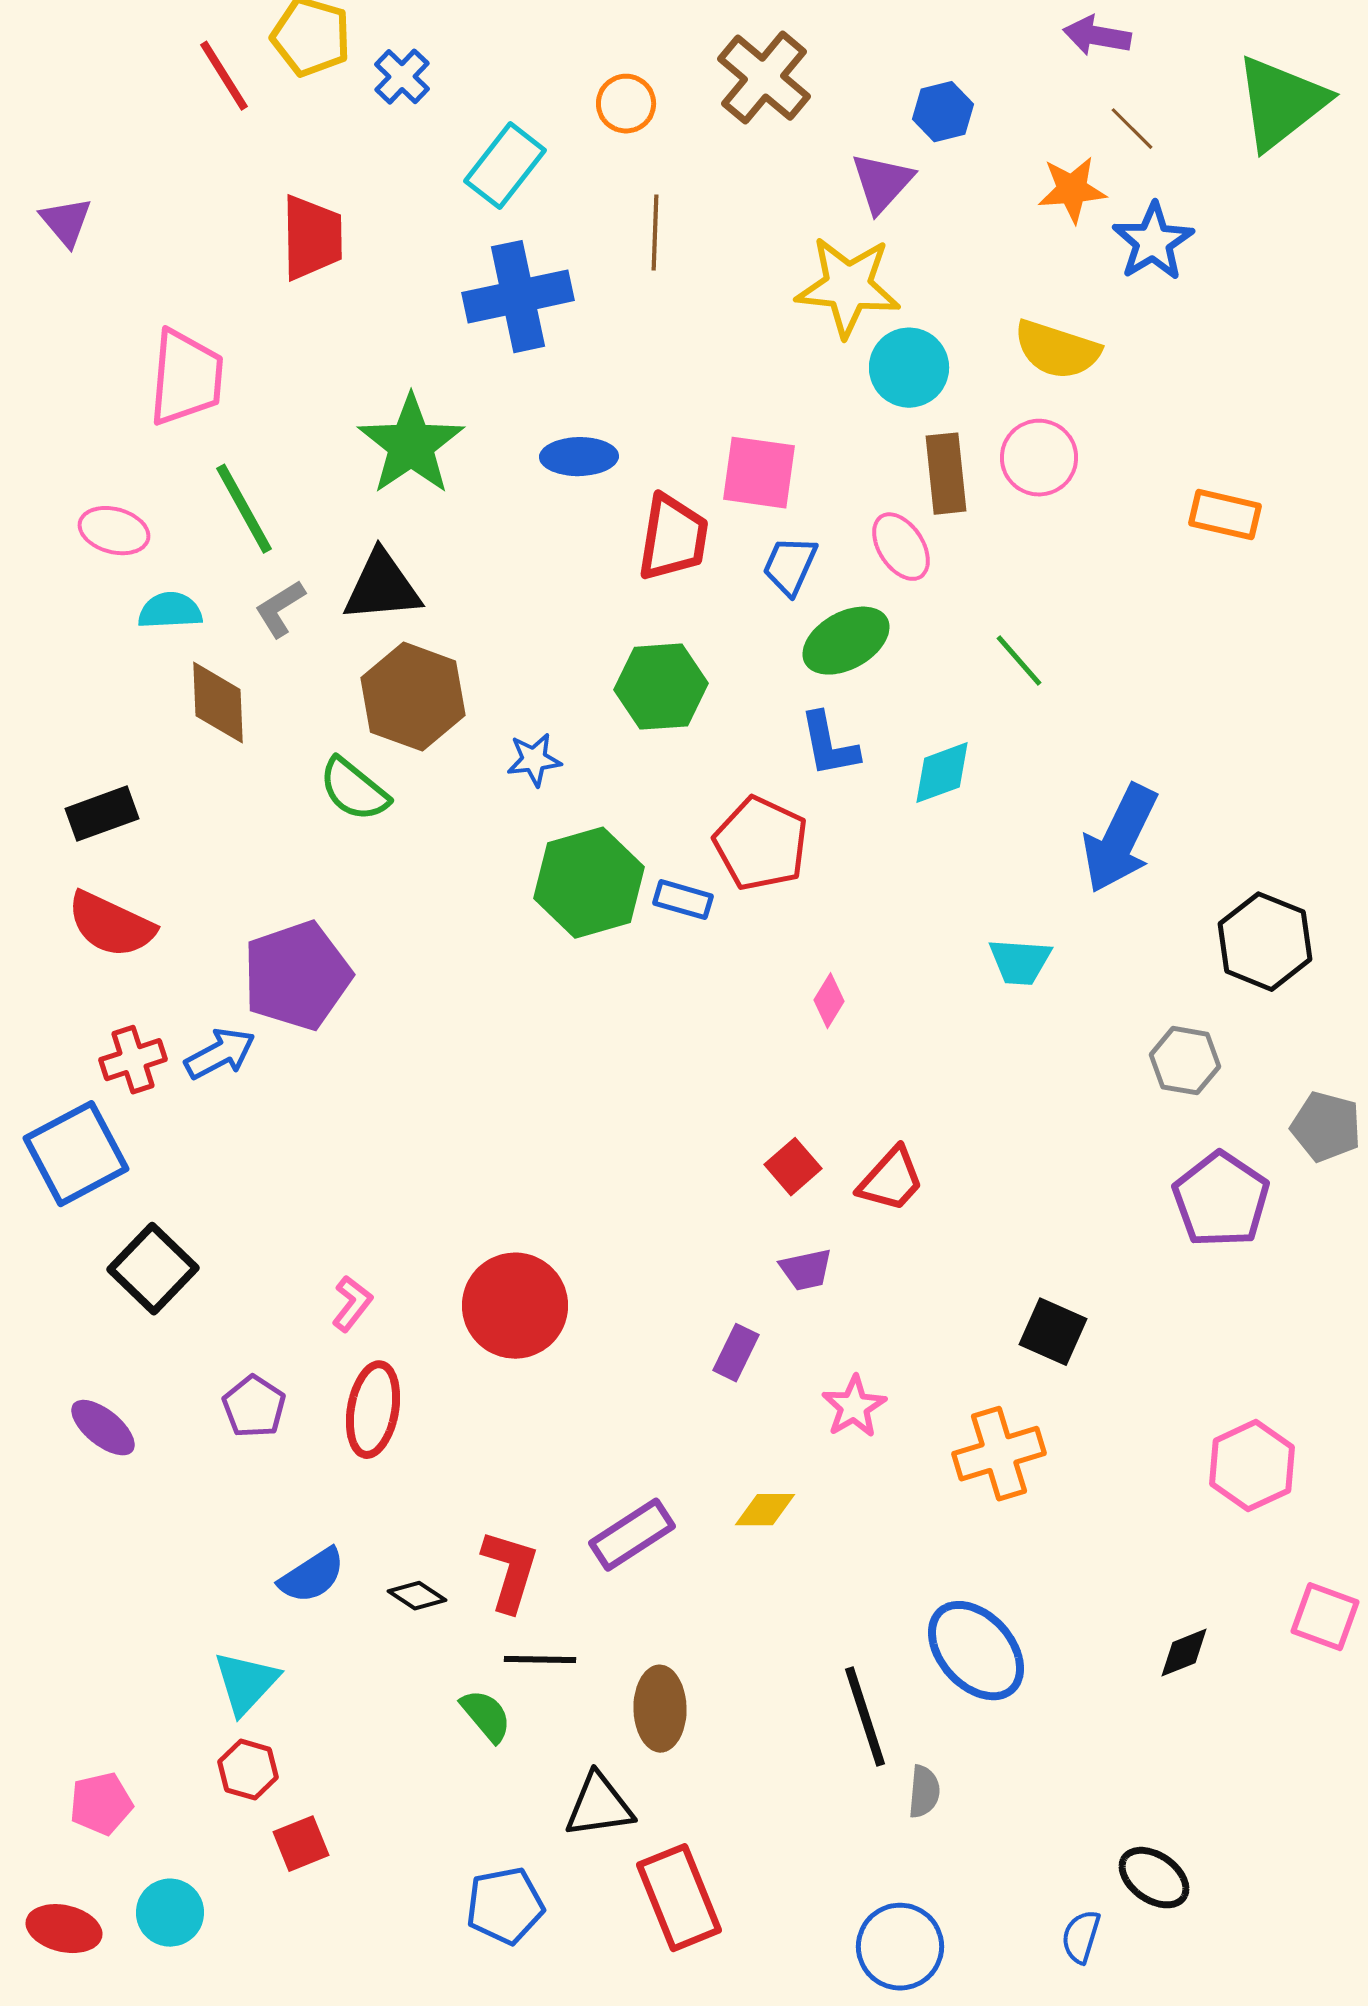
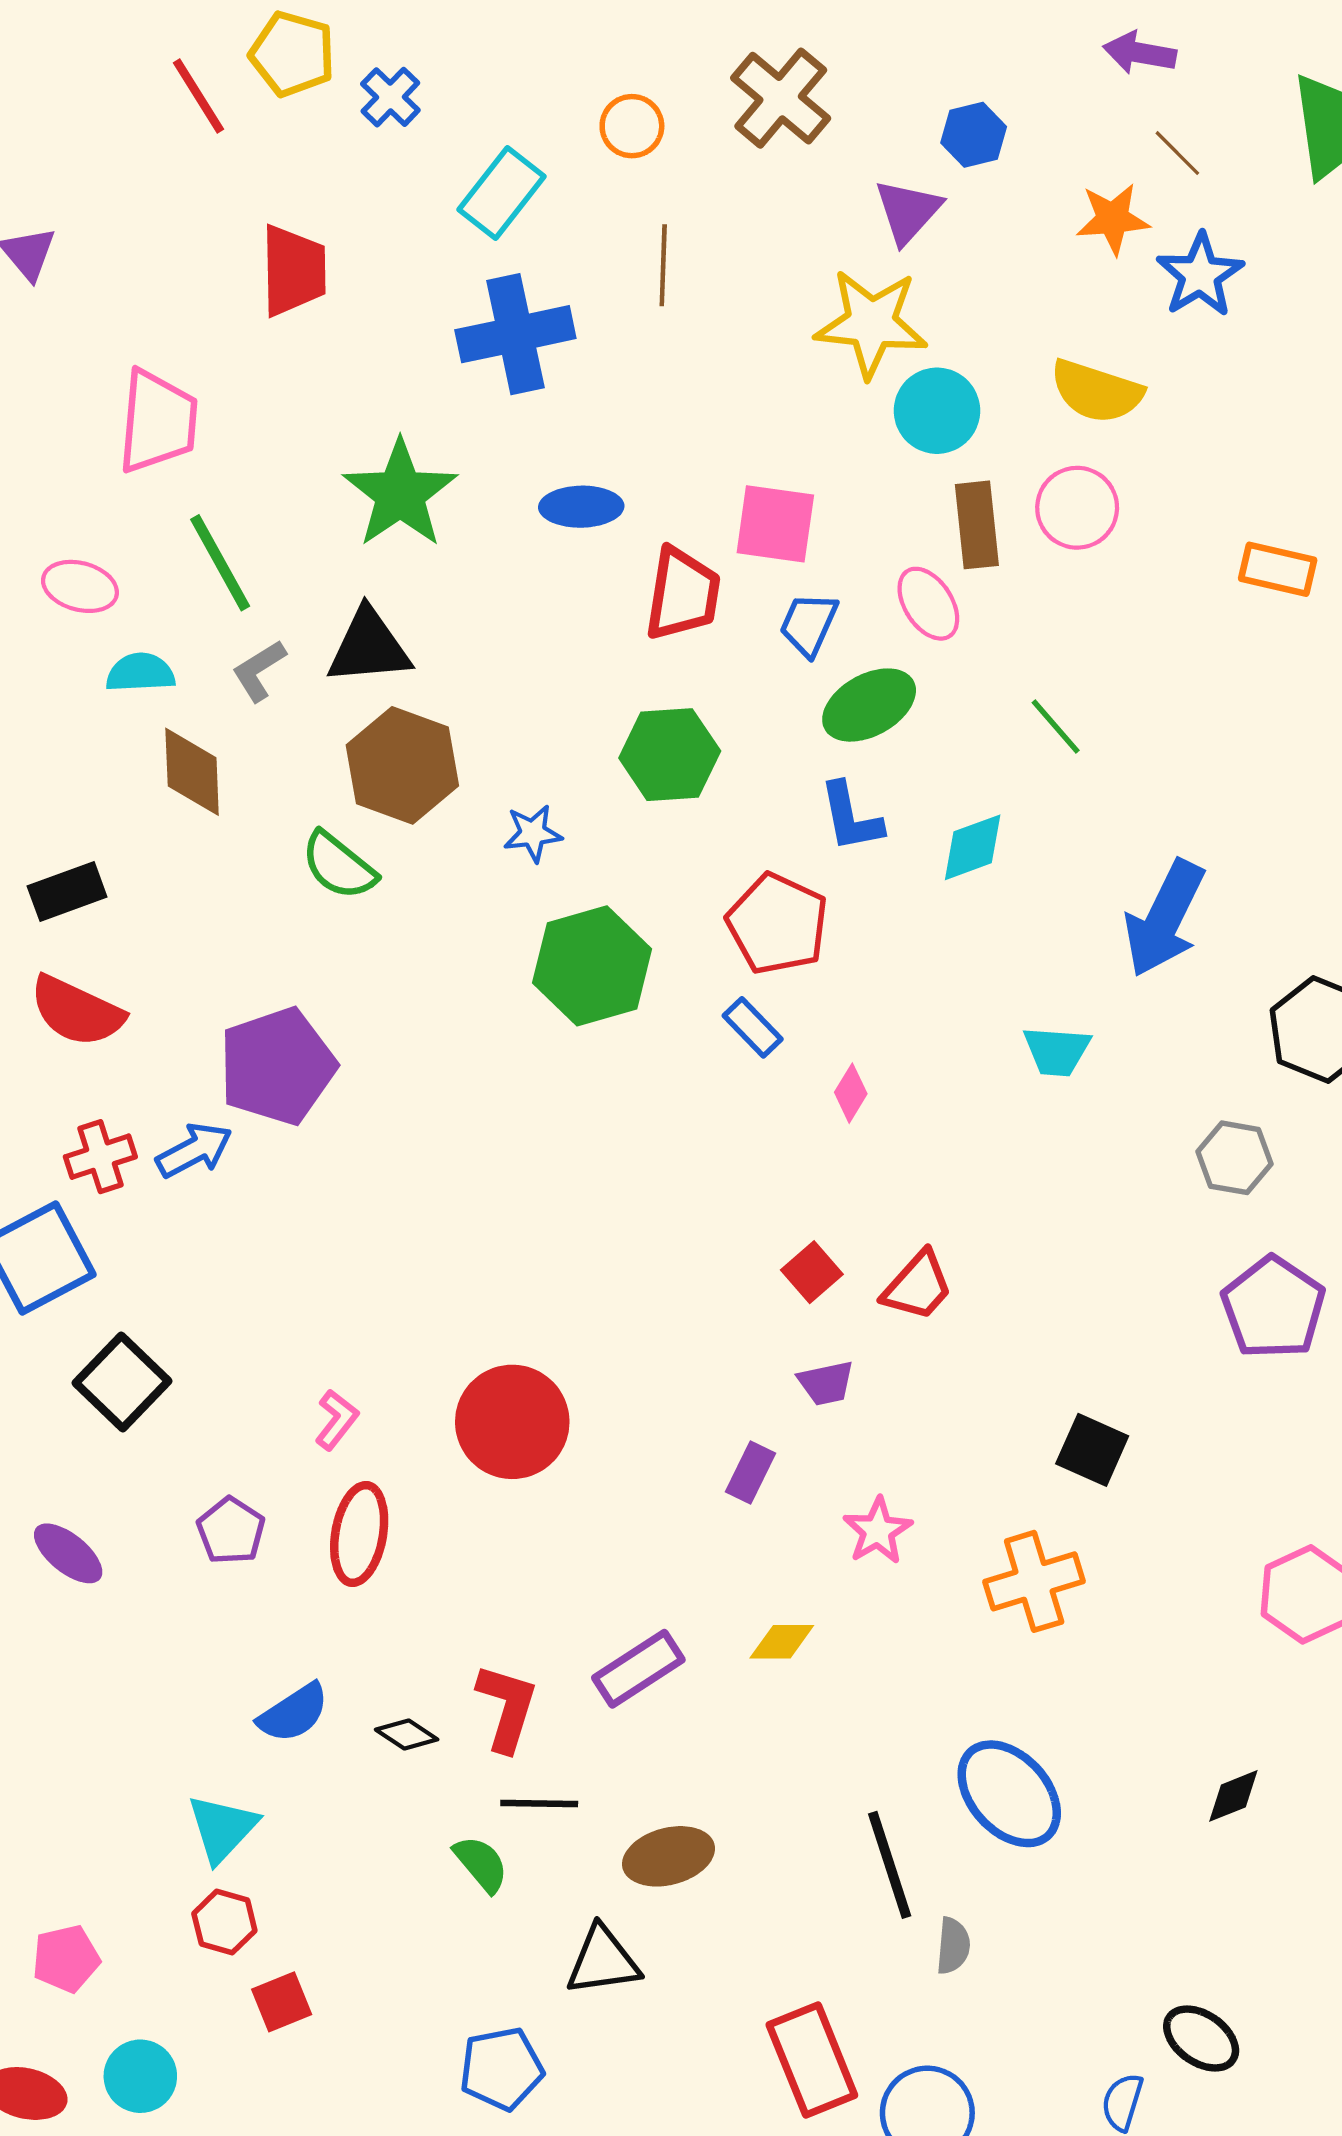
blue rectangle: (683, 900) -> (753, 1027), moved, turned 30
brown ellipse: (660, 1709) -> (669, 1856), turned 76
red rectangle: (679, 1898) -> (812, 2060), moved

